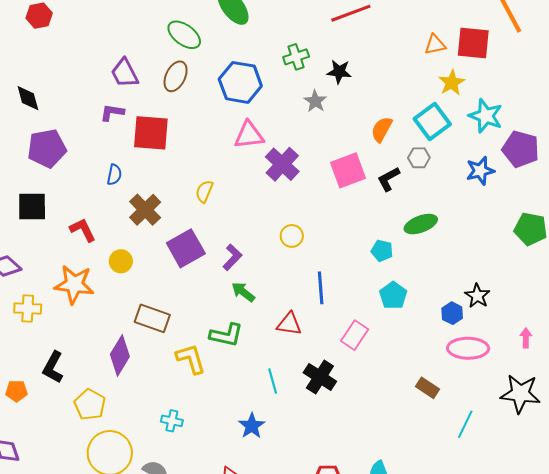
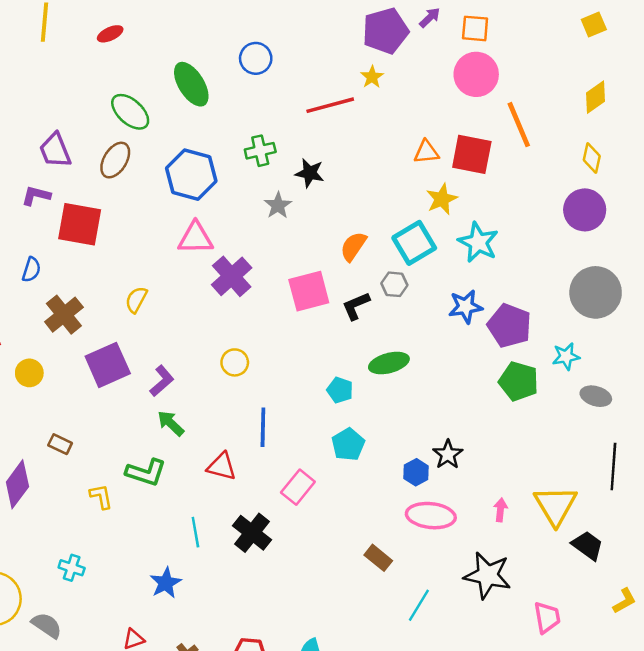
purple pentagon: (521, 149) -> (509, 326), moved
brown rectangle: (152, 318) -> (60, 444), size x0.6
yellow L-shape: (191, 359) -> (101, 497), size x0.7

